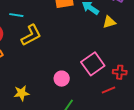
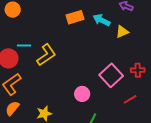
cyan line: (16, 15) -> (24, 45), moved
red cross: (120, 72) -> (138, 70), moved

